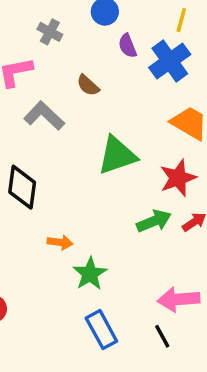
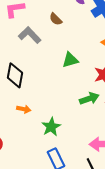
green triangle: (117, 155) -> (70, 60), size x0.7
orange arrow: (60, 242) -> (24, 109), moved

